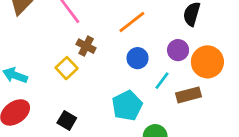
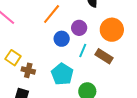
brown cross: (86, 46) -> (28, 70), moved
purple circle: (178, 50) -> (79, 28), moved
brown rectangle: (188, 95) -> (104, 56), turned 60

